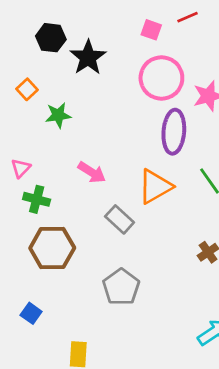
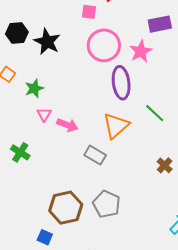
pink triangle: (21, 168) -> (44, 114), moved
green cross: (37, 199) -> (20, 152), moved, turned 30
brown hexagon: (52, 248) -> (66, 208), moved

